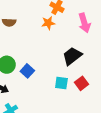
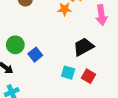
red square: (82, 83) -> (89, 76), turned -32

